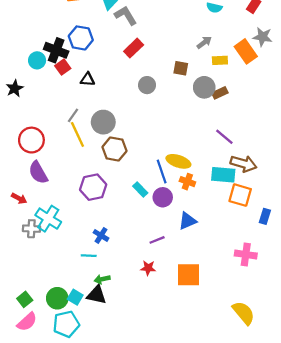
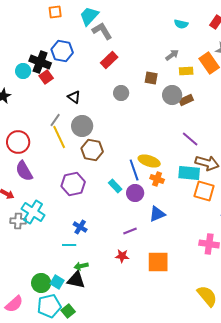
black triangle: (88, 79) -> (74, 97), moved, turned 32
green square: (25, 299) -> (68, 311), moved

